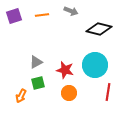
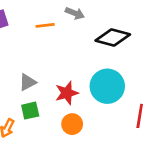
orange line: (42, 15) -> (45, 25), moved
red star: (65, 70) -> (67, 93), turned -30
red line: (108, 92) -> (140, 116), moved

